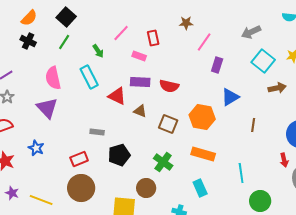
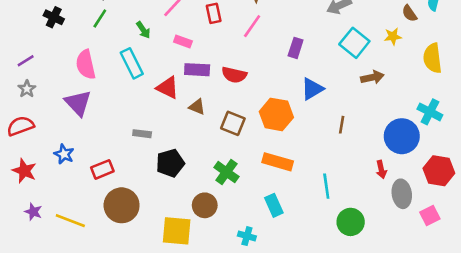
pink line: (204, 42) -> (252, 26), moved
pink rectangle: (139, 56) -> (183, 42), moved
red rectangle: (79, 159) -> (102, 169), moved

